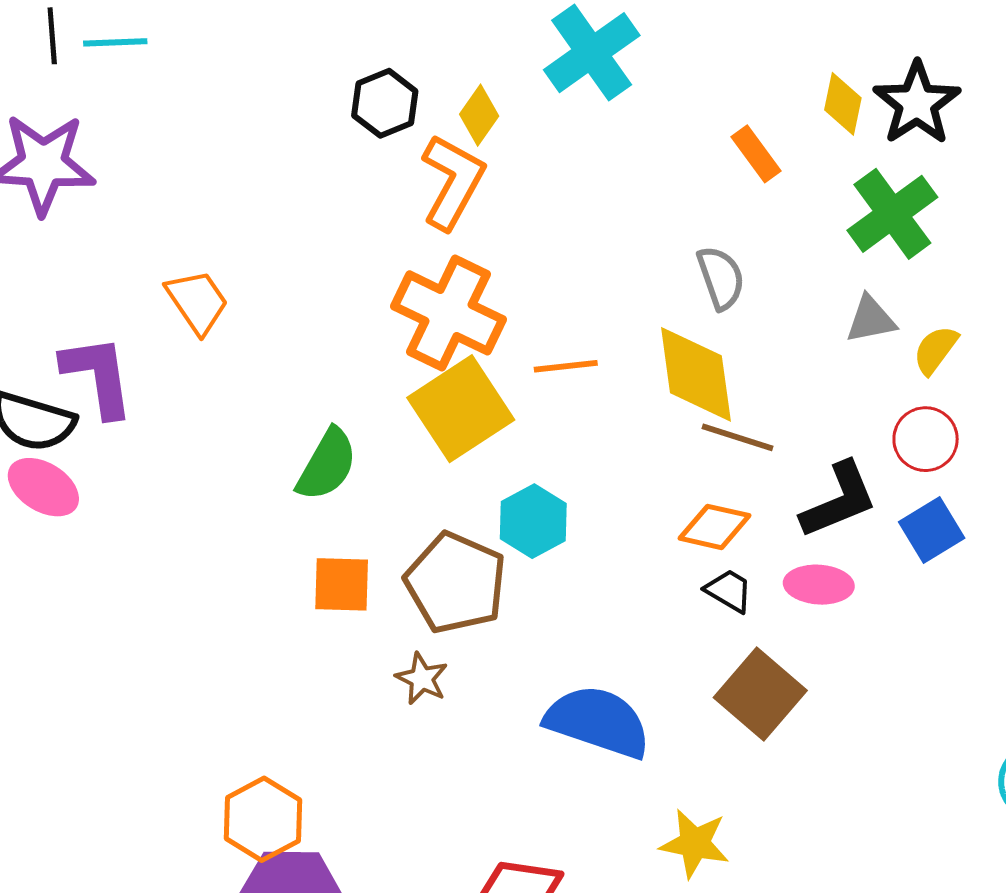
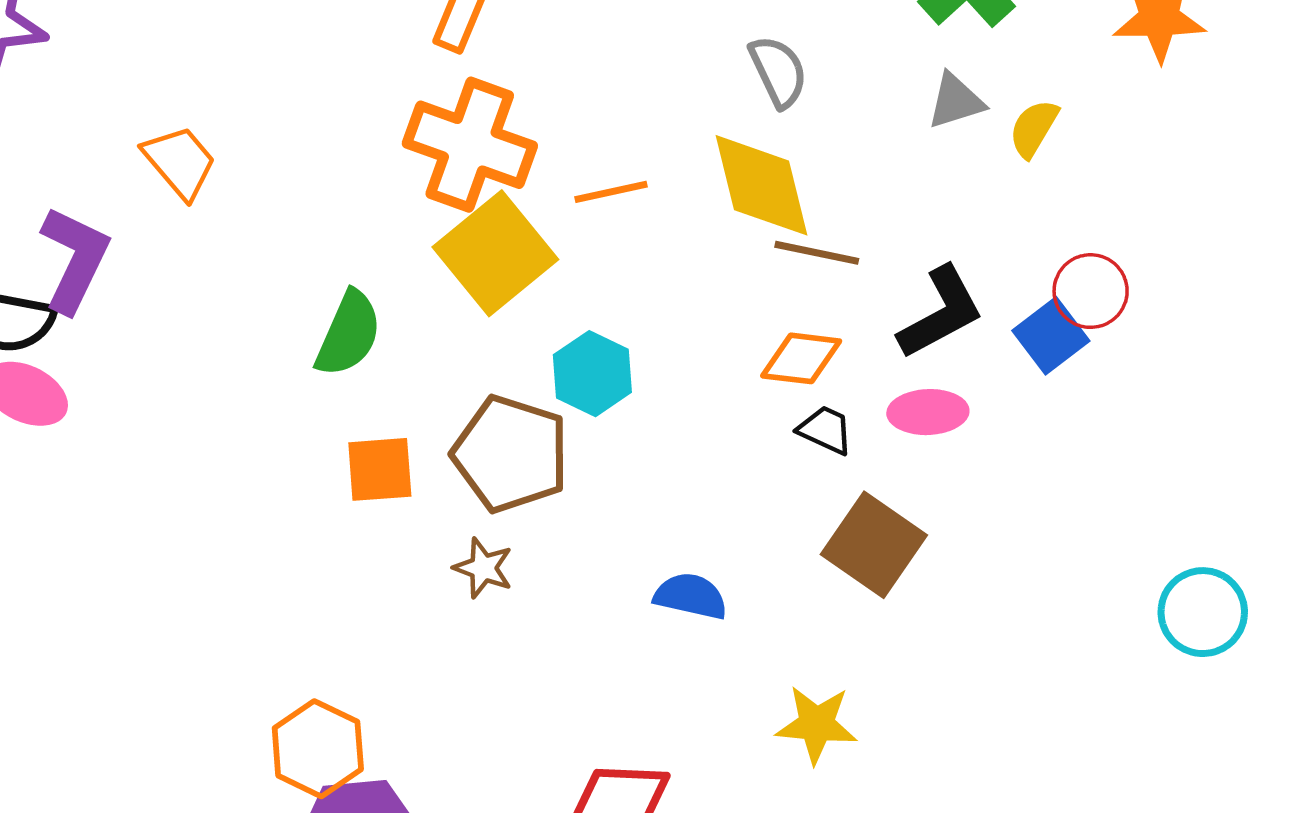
purple L-shape: (98, 376) -> (75, 259), turned 40
red circle: (926, 439) -> (1091, 291), moved
blue semicircle: (598, 722) -> (691, 596), size x0.6

